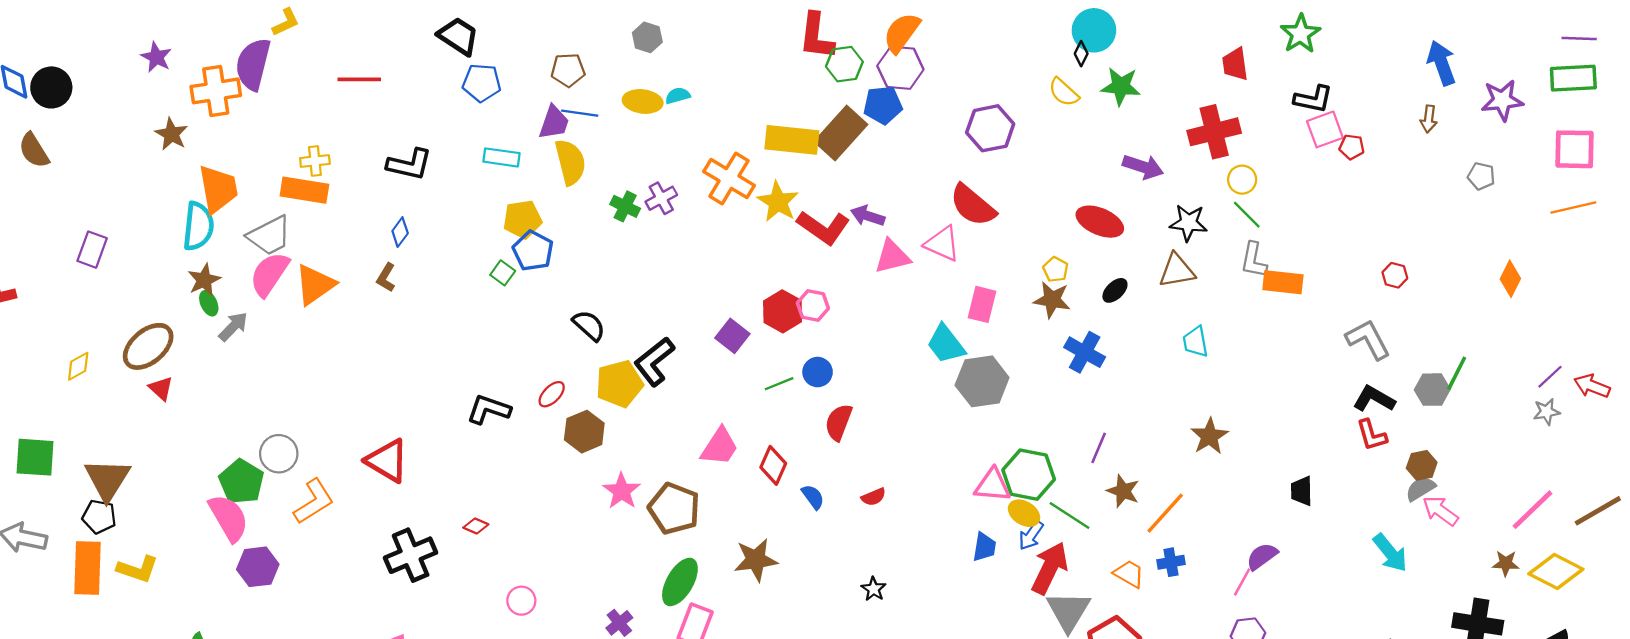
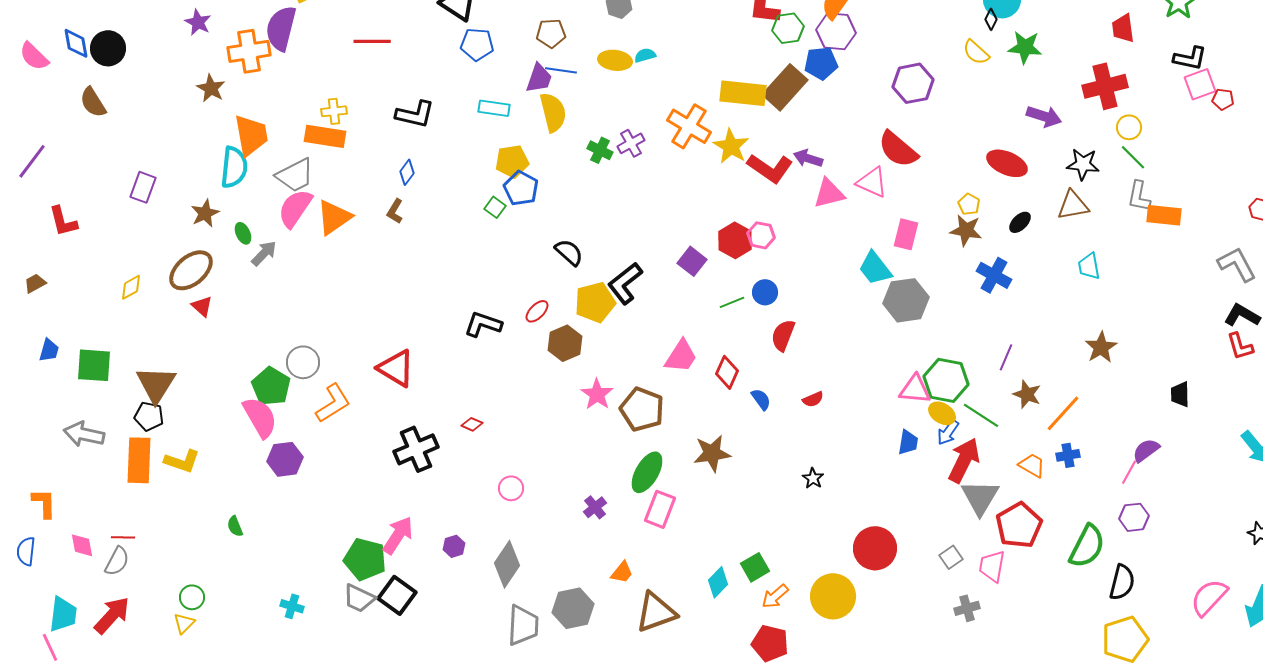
brown star: (204, 280) -> (205, 213), moved

